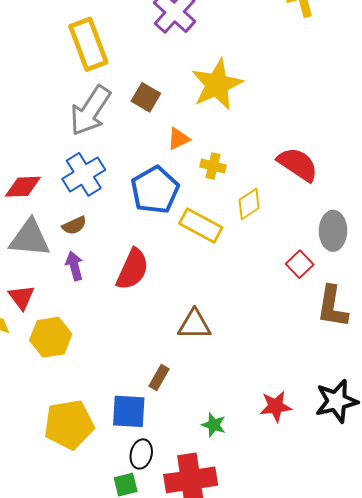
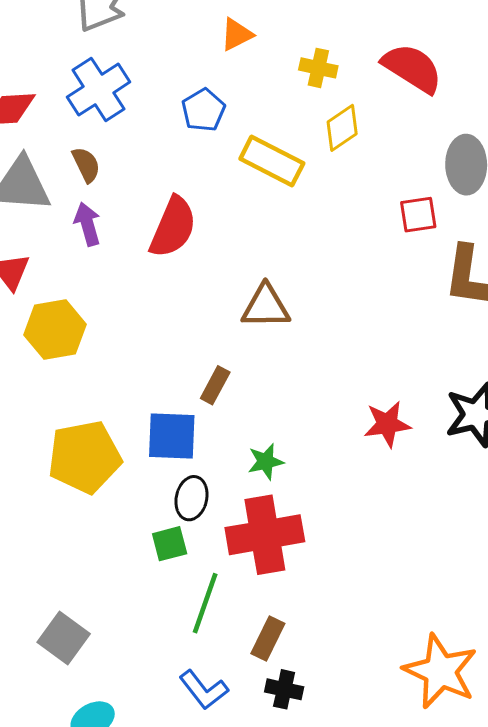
yellow cross: (213, 166) -> (318, 68), moved
blue pentagon: (155, 190) -> (203, 110), size x0.6
brown semicircle: (74, 225) -> (86, 165), turned -90
red square: (300, 264) -> (418, 215), turned 36
green star: (214, 425) -> (266, 462), moved, turned -30

